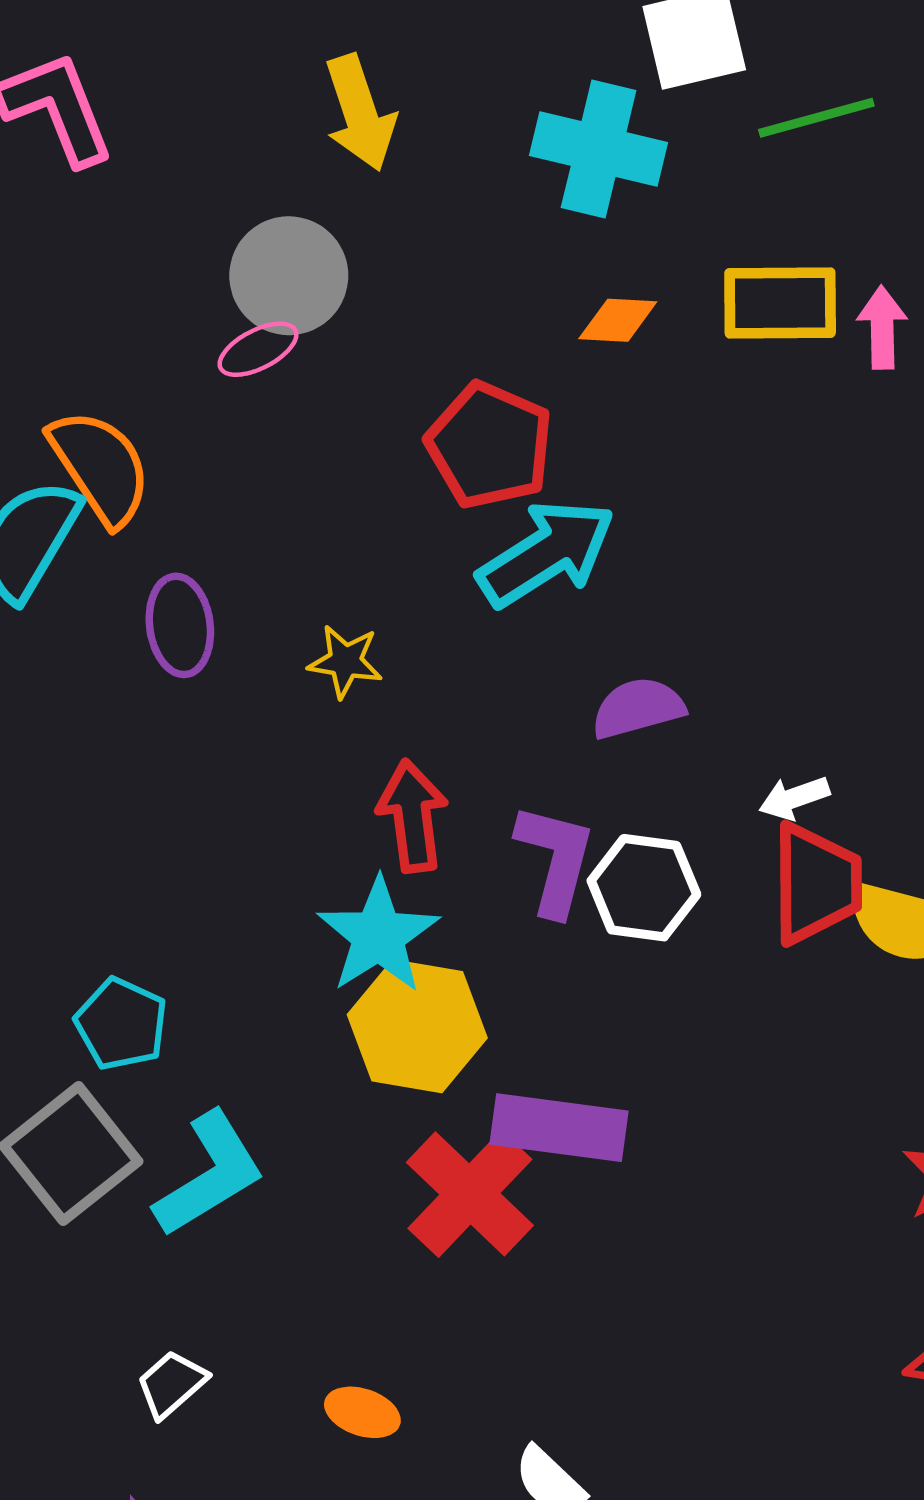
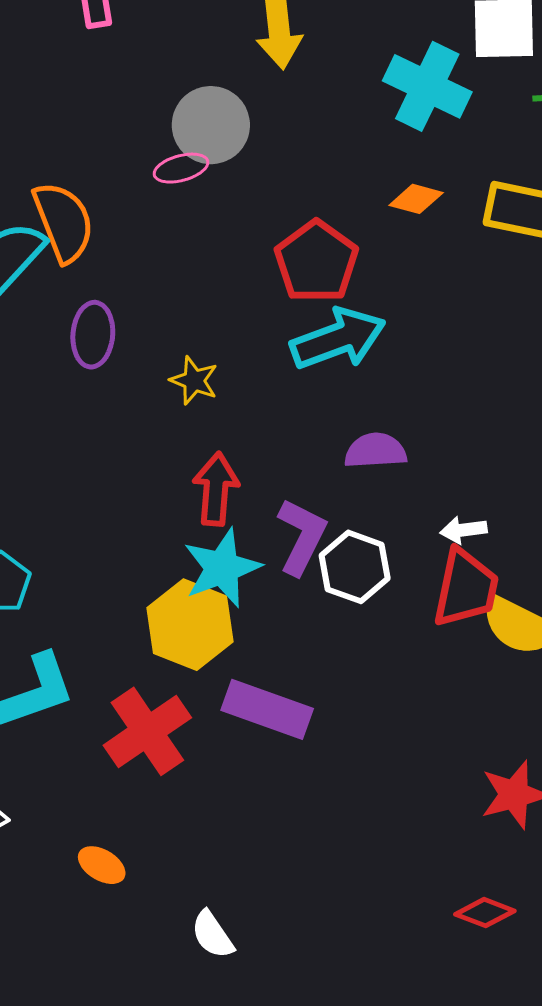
cyan star: (378, 935) -> (222, 568), moved
red cross: (470, 1194) -> (147, 731), moved

